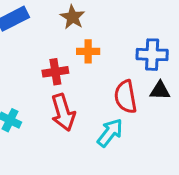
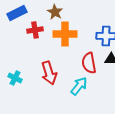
orange cross: (88, 51) -> (65, 34), size x1.6
red cross: (55, 72) -> (35, 30), moved

